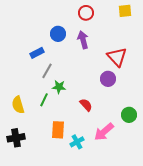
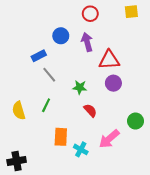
red triangle: (117, 57) -> (109, 60), moved, turned -50
gray line: (47, 71) -> (49, 75), turned -70
green star: (59, 87) -> (80, 87), moved
black cross: (16, 138) -> (17, 161), moved
cyan cross: (77, 142) -> (81, 149), turned -32

